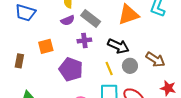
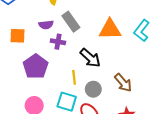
purple semicircle: (68, 20) -> (46, 25), moved
gray circle: (130, 66) -> (93, 89), moved

